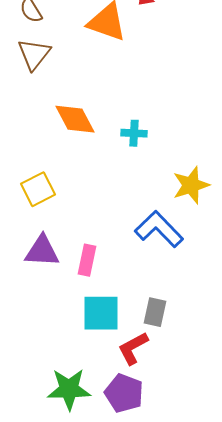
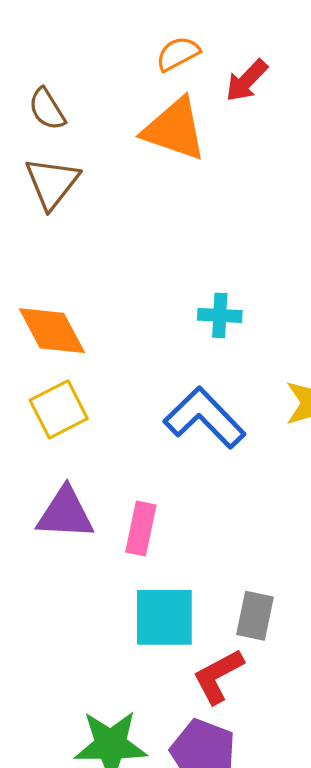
orange diamond: (75, 119) -> (52, 331), moved
blue L-shape: (159, 229) -> (205, 418), moved

